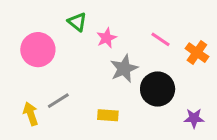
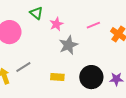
pink line: (160, 39) -> (93, 25), turned -56
black circle: (158, 89) -> (91, 77), moved

